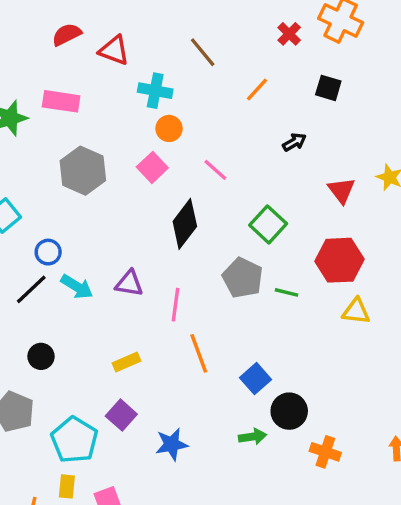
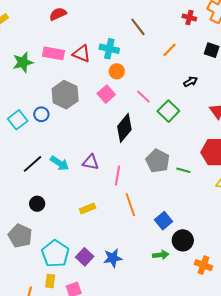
red cross: (289, 34) -> (189, 18), turned -32
red triangle: (114, 50) -> (82, 54), moved
green square: (268, 224) -> (168, 111), moved
blue circle: (48, 252) -> (41, 114), moved
purple square: (121, 415) -> (85, 257), moved

